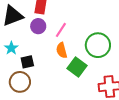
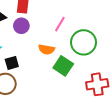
pink line: (61, 30) -> (60, 24), moved
orange semicircle: (62, 50) -> (47, 49), turned -63

